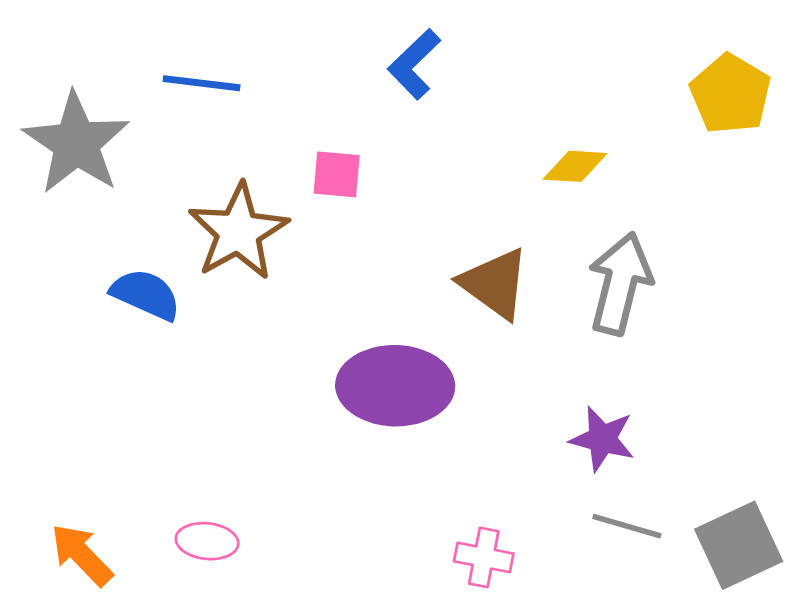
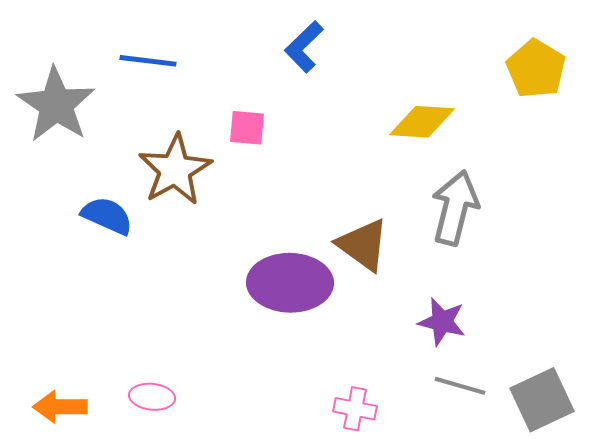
yellow diamond: (575, 166) -> (422, 122), size x1.4
brown triangle: (495, 283) -> (363, 245), moved
orange arrow: (82, 555) -> (60, 407), turned -46

